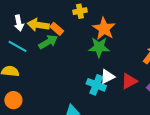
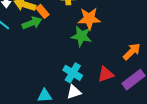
orange star: (104, 29) -> (89, 19), turned 30
white triangle: (107, 77) -> (74, 92), moved

